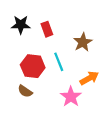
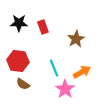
cyan line: (59, 62) -> (54, 68), moved
red hexagon: (33, 66) -> (18, 61), moved

